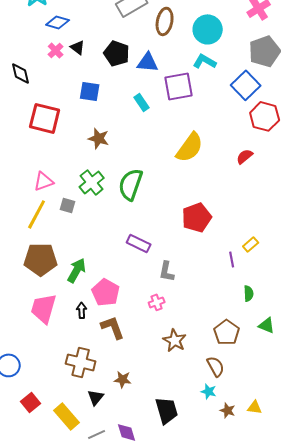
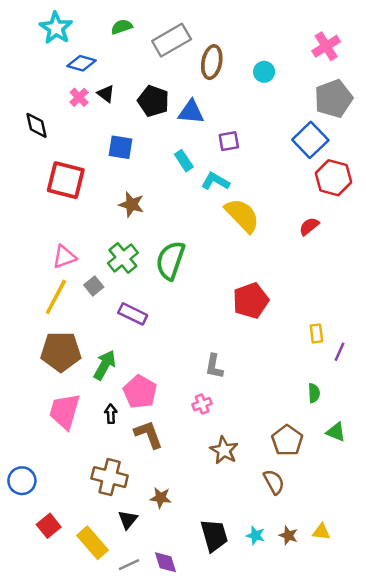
cyan circle: (208, 29) -> (264, 72), size x0.6
cyan L-shape: (205, 61) -> (215, 181), moved
purple square: (179, 86) -> (229, 141), size x0.6
yellow semicircle: (190, 147) -> (242, 215), turned -80
gray square: (68, 205) -> (94, 286), turned 35
purple rectangle: (139, 243) -> (133, 314), moved
yellow rectangle: (251, 244) -> (316, 333), turned -56
purple line: (232, 259) -> (340, 352), moved, turned 35
cyan star: (209, 391) -> (256, 535), moved

